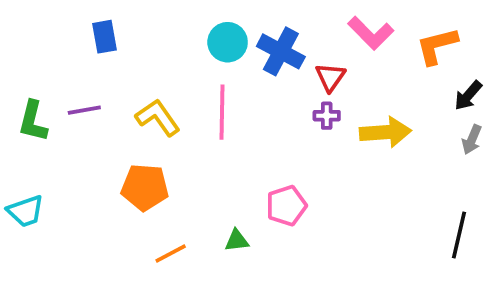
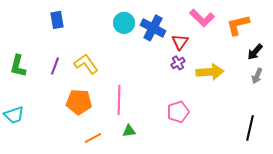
purple line: (84, 110) -> (55, 66), moved, turned -60
pink line: (222, 112) -> (119, 100), moved
purple cross: (327, 116) -> (178, 63), turned -32
pink pentagon: (286, 206) -> (178, 112), moved

